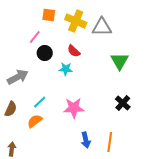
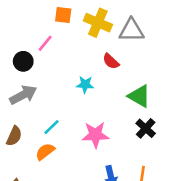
red semicircle: (74, 51) -> (111, 61), moved
black circle: (45, 53) -> (23, 61), moved
green triangle: (120, 61) -> (139, 96), moved, turned -30
black cross: (123, 103) -> (146, 128), moved

